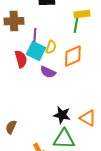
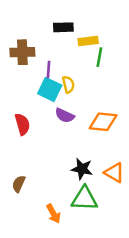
yellow rectangle: (82, 14) -> (88, 41), moved
yellow semicircle: (51, 47) -> (68, 84), turned -32
orange diamond: (73, 56) -> (103, 122), moved, turned 30
red semicircle: (21, 59) -> (22, 124), moved

